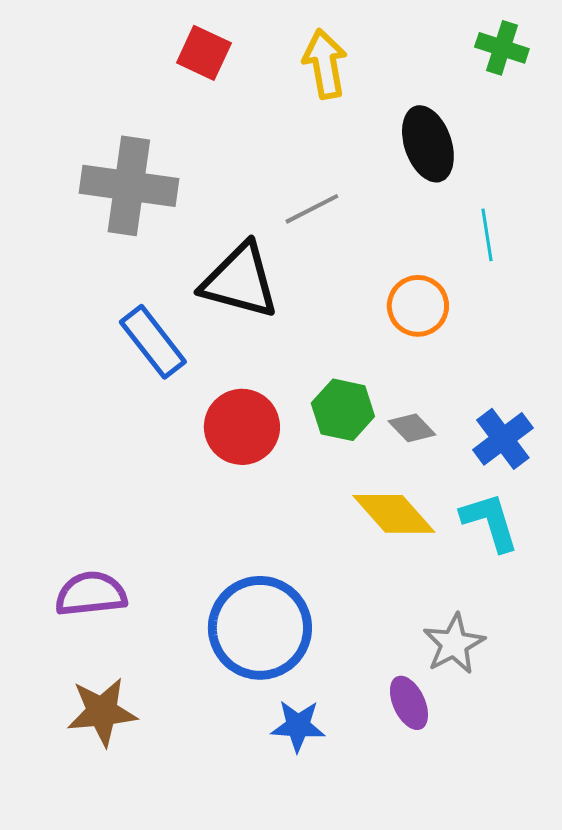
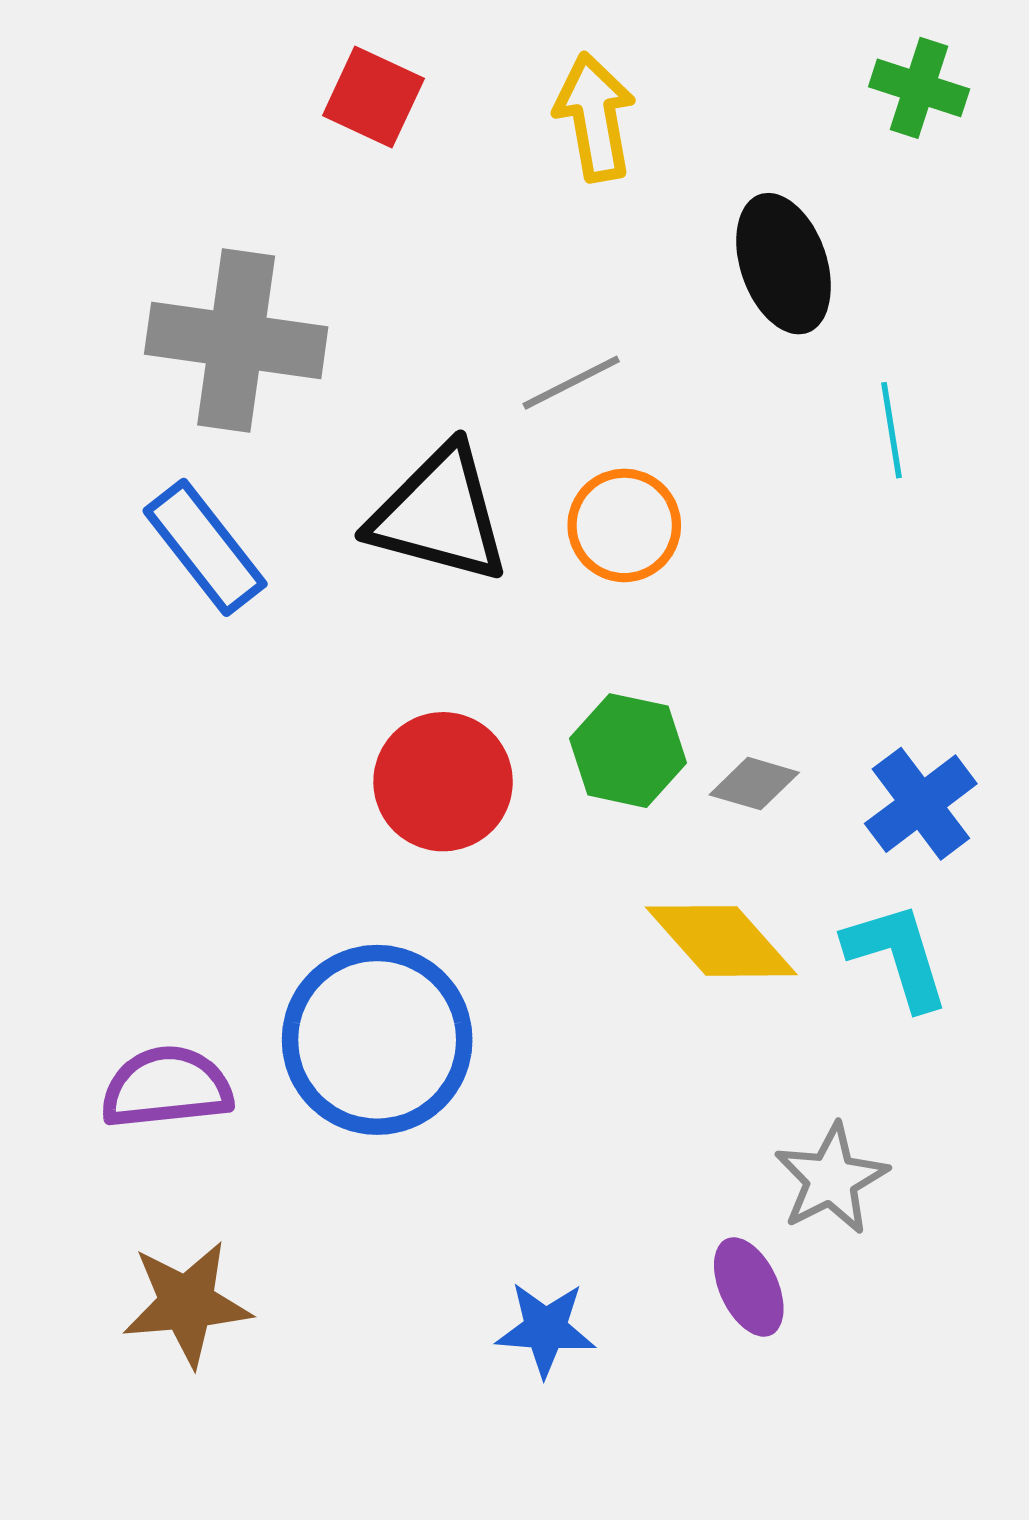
orange circle: (418, 306) -> (624, 525), moved
blue rectangle: (153, 342) -> (205, 547), moved
gray diamond: (412, 428) -> (754, 784), turned -30
blue circle: (260, 628) -> (377, 1040), moved

